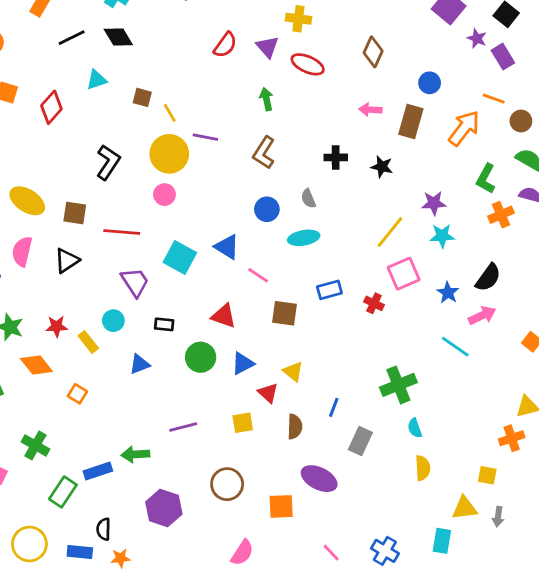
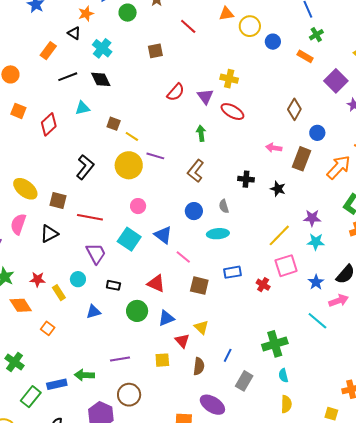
brown diamond: (373, 52) -> (294, 109), moved
yellow line: (170, 113) -> (132, 136), turned -32
pink circle: (164, 195) -> (138, 206), moved
brown circle: (227, 484) -> (129, 395), moved

